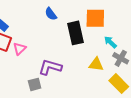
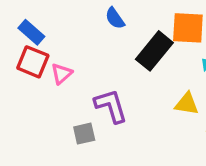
black rectangle: (75, 33) -> (154, 51), turned 50
purple L-shape: (50, 67) -> (111, 106), turned 55

